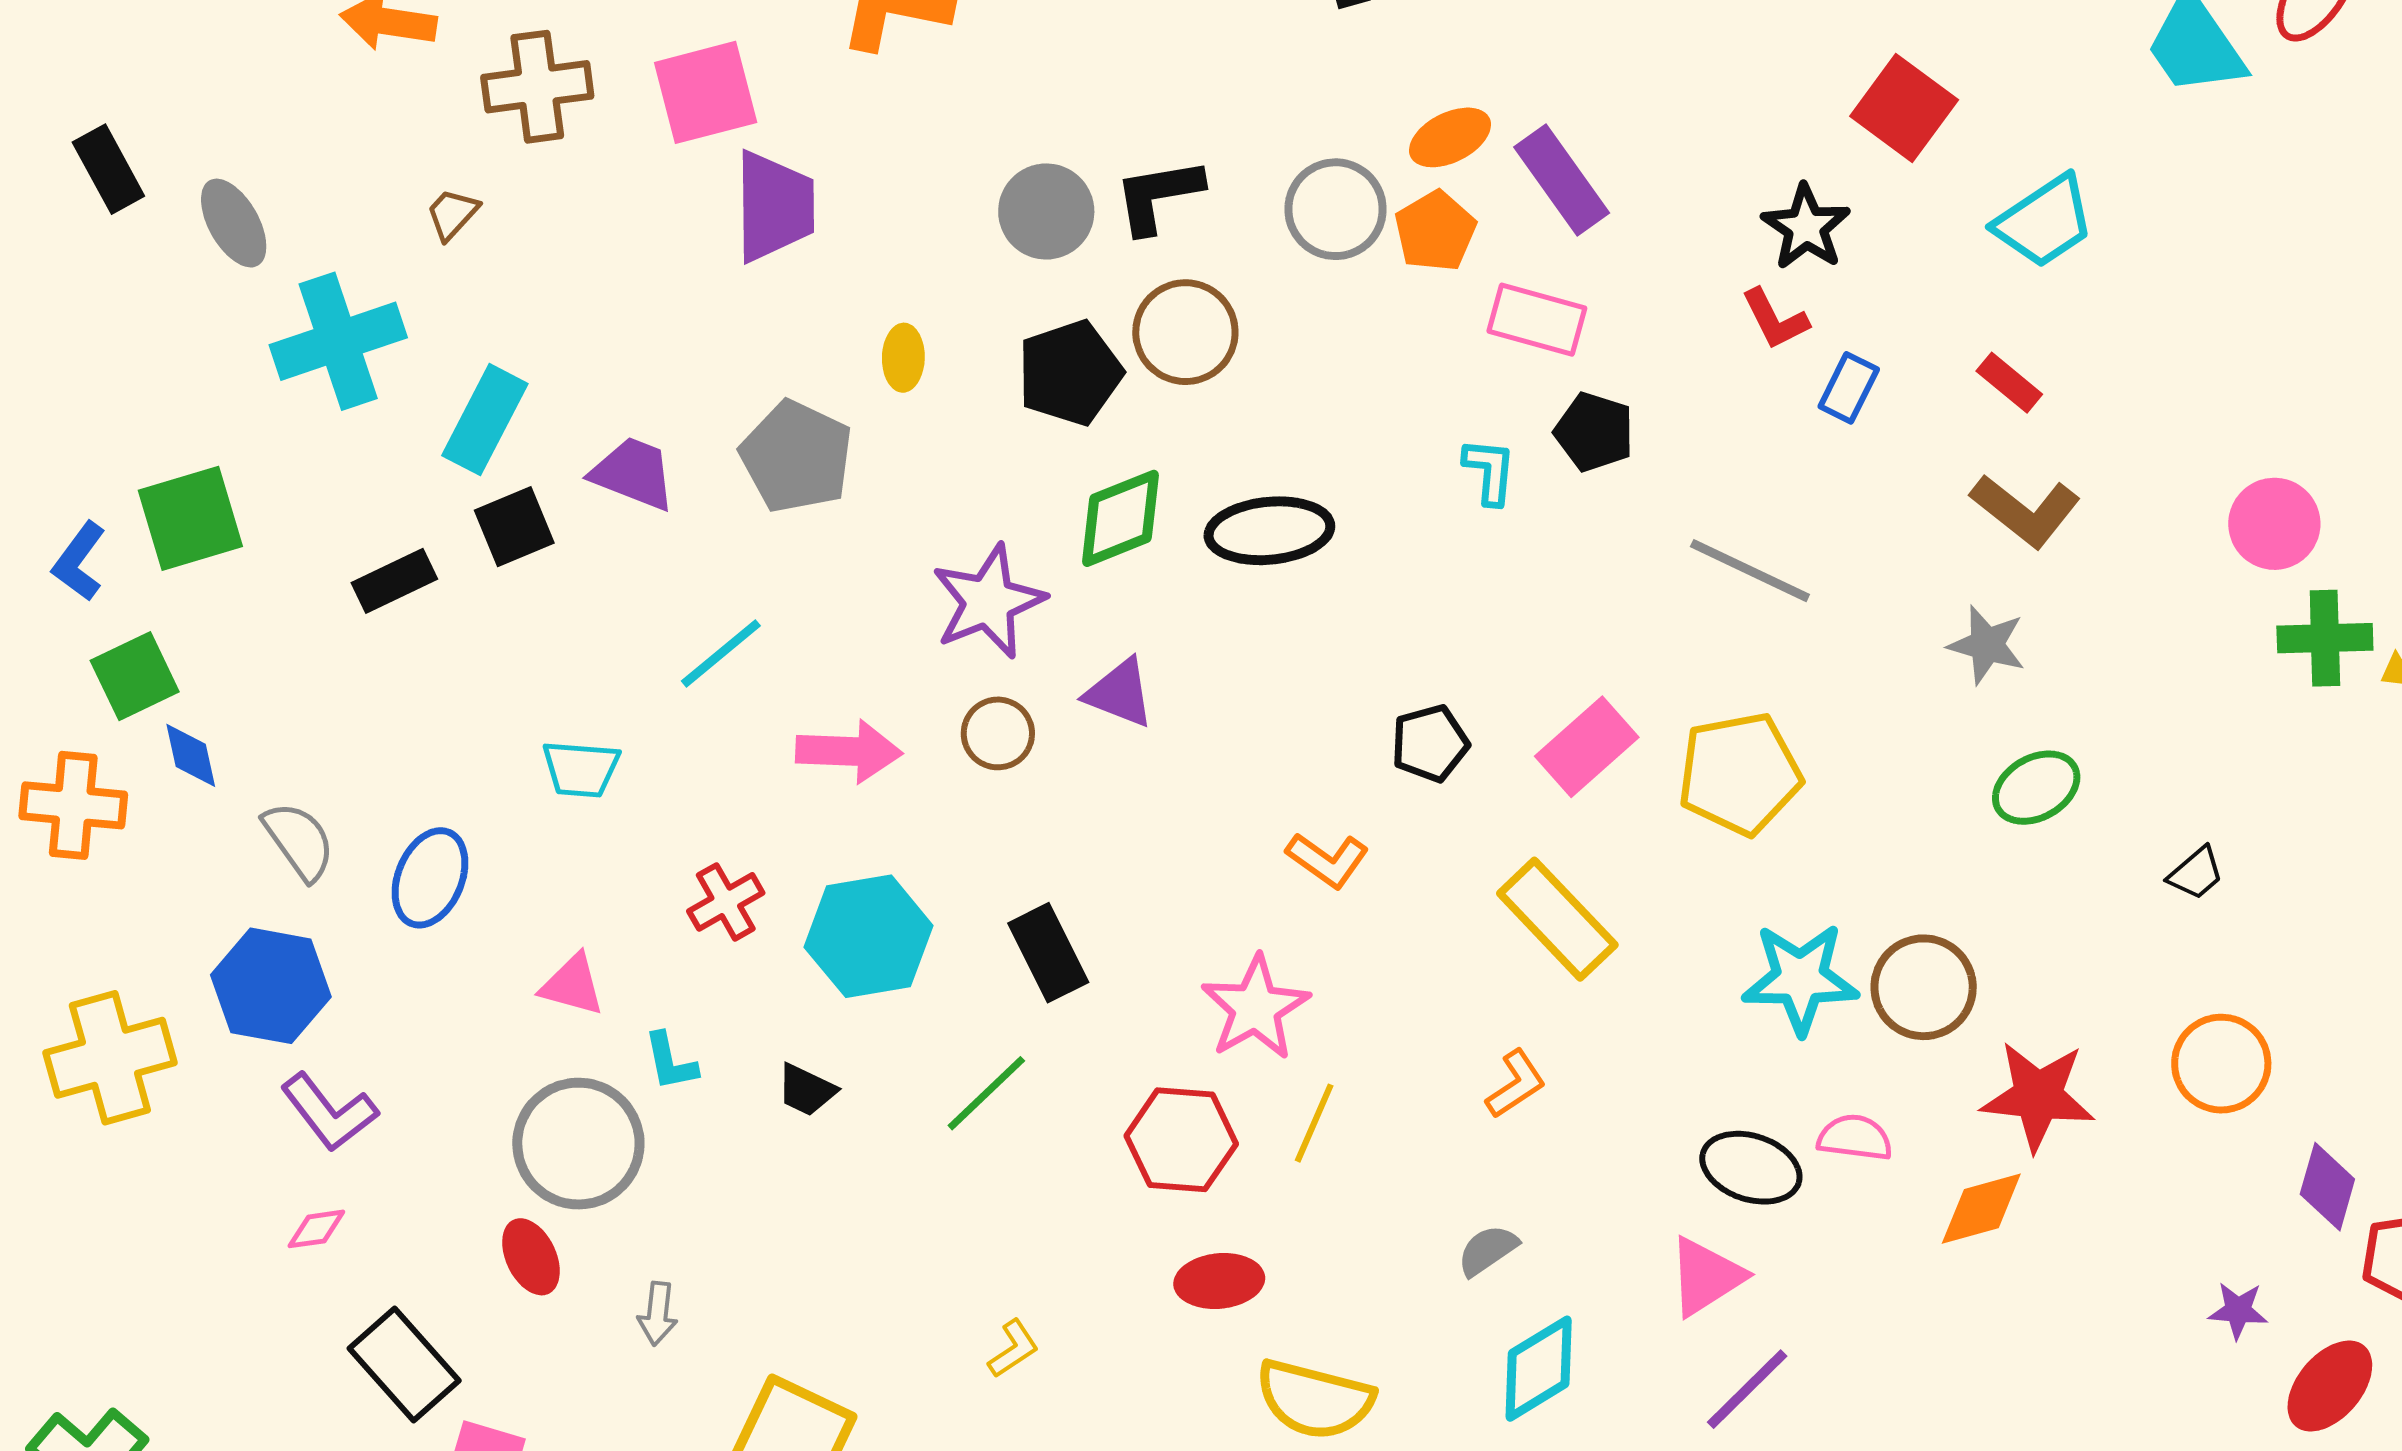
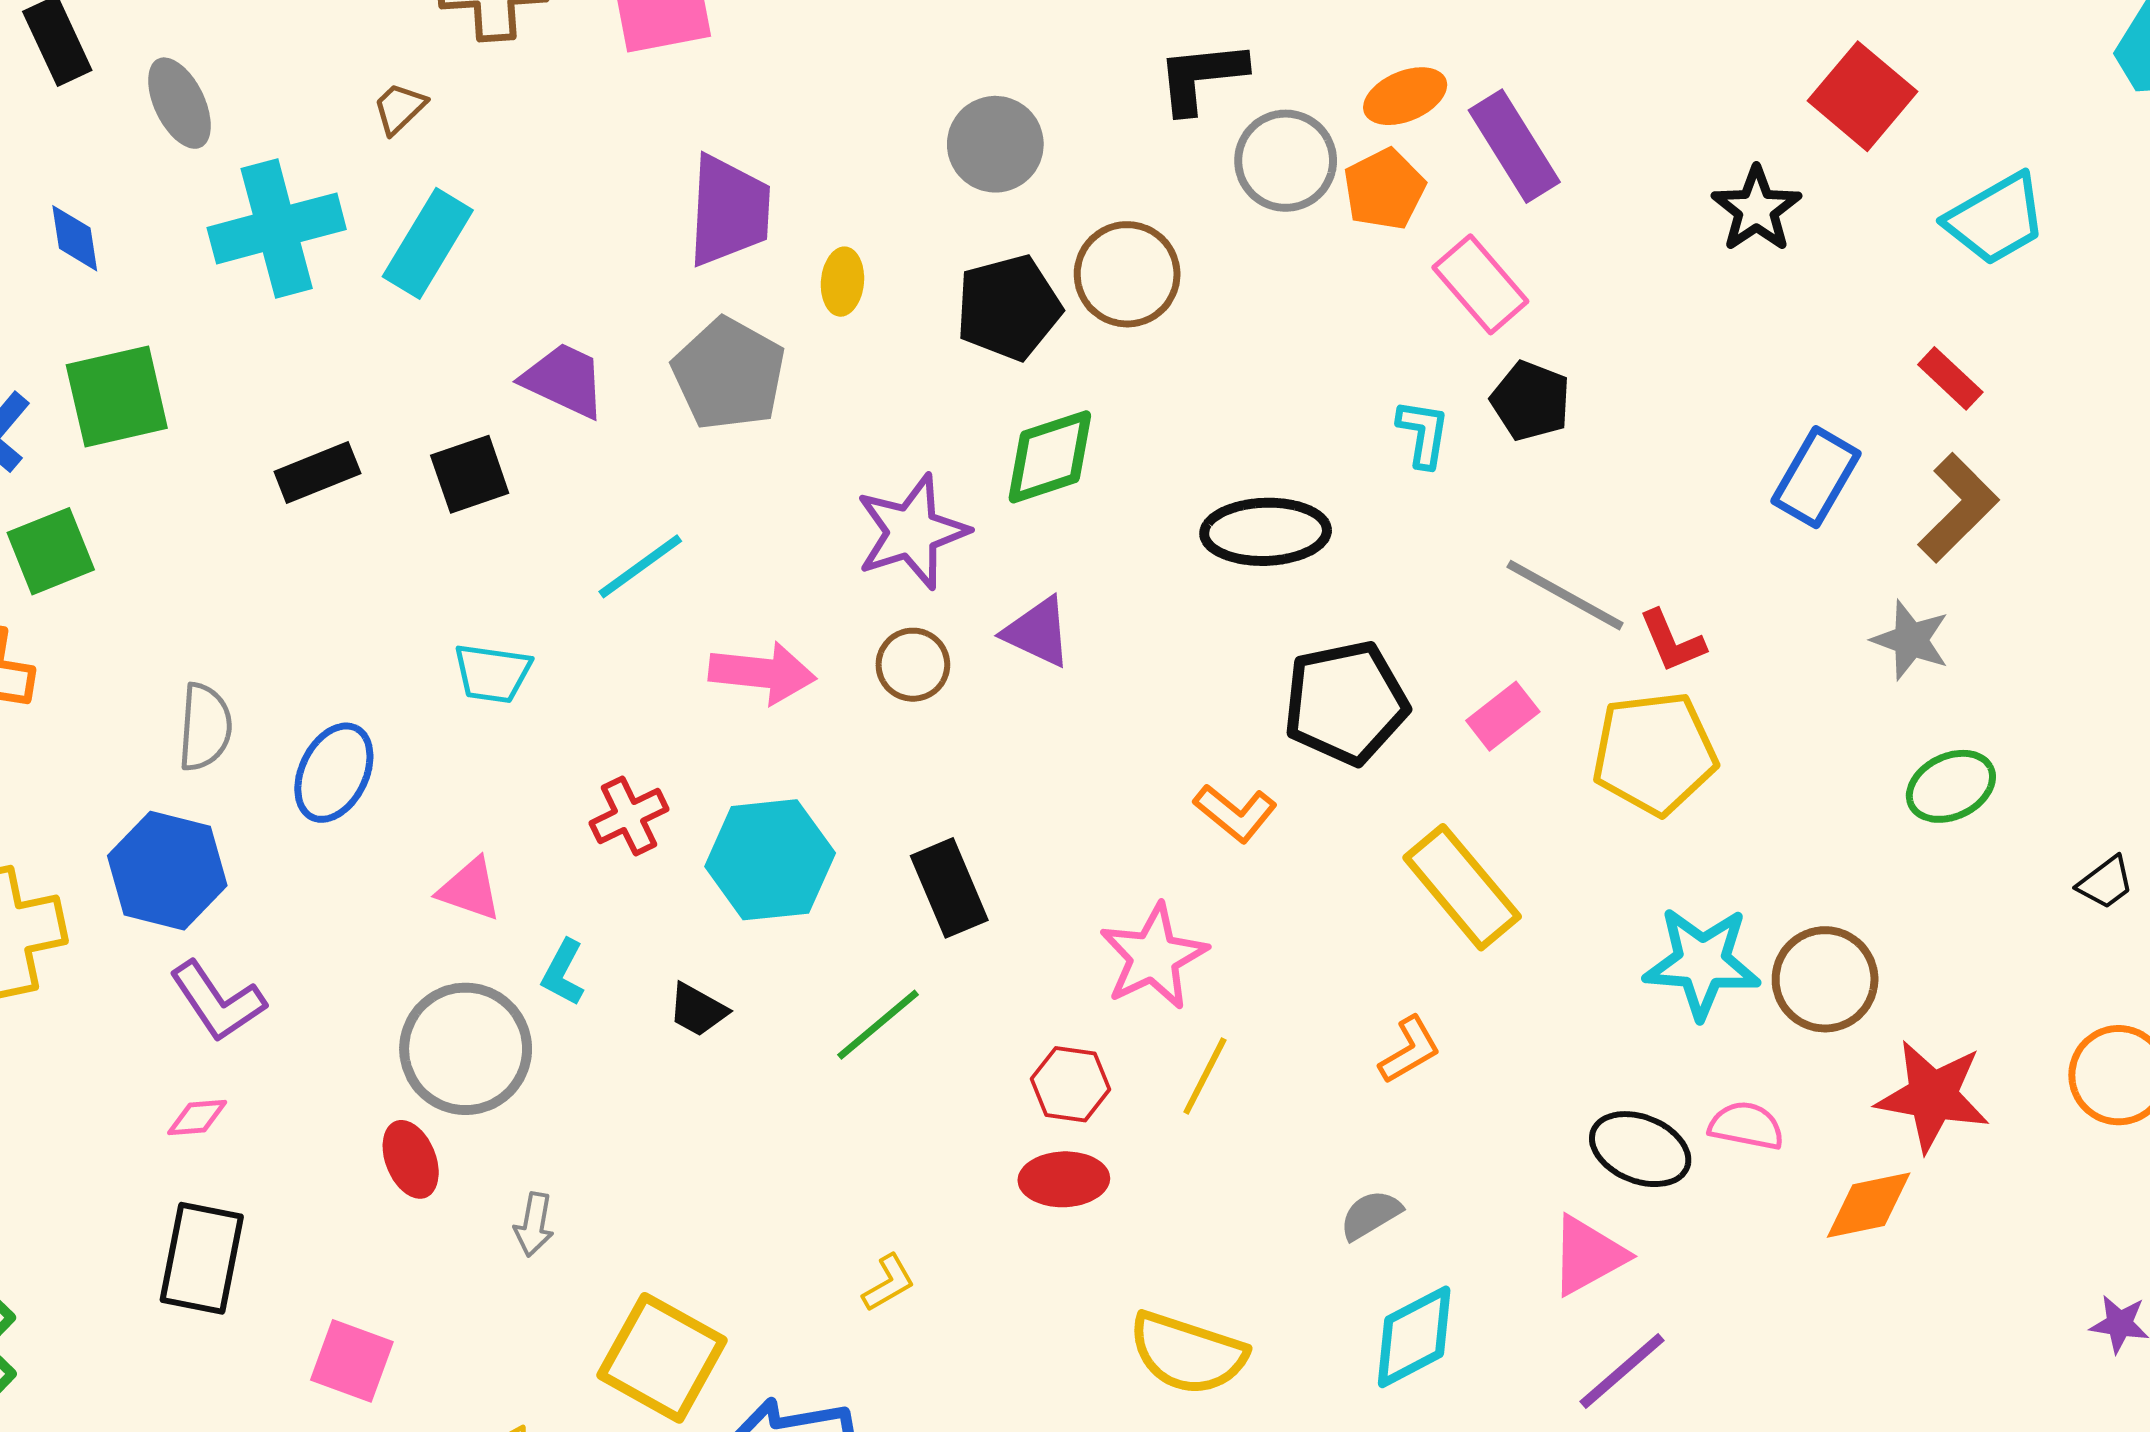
black L-shape: (1158, 196) -> (1201, 77), moved
purple trapezoid: (774, 206) -> (729, 211), moved
red L-shape: (1775, 319) -> (1672, 641), moved
pink rectangle: (1537, 320) -> (1480, 284), turned 30
blue rectangle: (1849, 388) -> (1816, 477), moved, size x1.4
cyan rectangle: (485, 420) -> (428, 243), moved
brown L-shape: (2025, 511) -> (1958, 508), turned -87
black square: (514, 527) -> (470, 474), moved
black ellipse: (1269, 531) -> (1266, 532), moved
gray line: (1750, 571) -> (1565, 595), moved
black pentagon: (1430, 743) -> (1346, 703), size x1.6
pink rectangle: (1587, 747) -> (1503, 716), size x0.7
blue diamond: (191, 755) -> (75, 238), moved
gray semicircle: (299, 841) -> (205, 727), turned 36
cyan L-shape: (670, 1062) -> (563, 973), turned 36
red hexagon: (1181, 1140) -> (1070, 1084), size x0.7
red ellipse: (1219, 1281) -> (1064, 1179), moved
black rectangle: (404, 1365) -> (202, 1258), moved, turned 49

